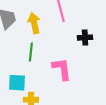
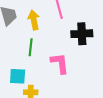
black cross: (85, 38) -> (82, 34), size x1.5

